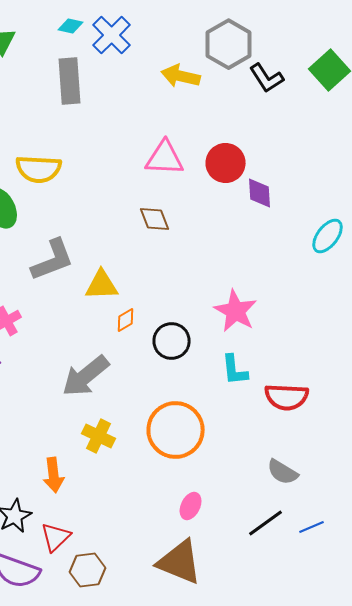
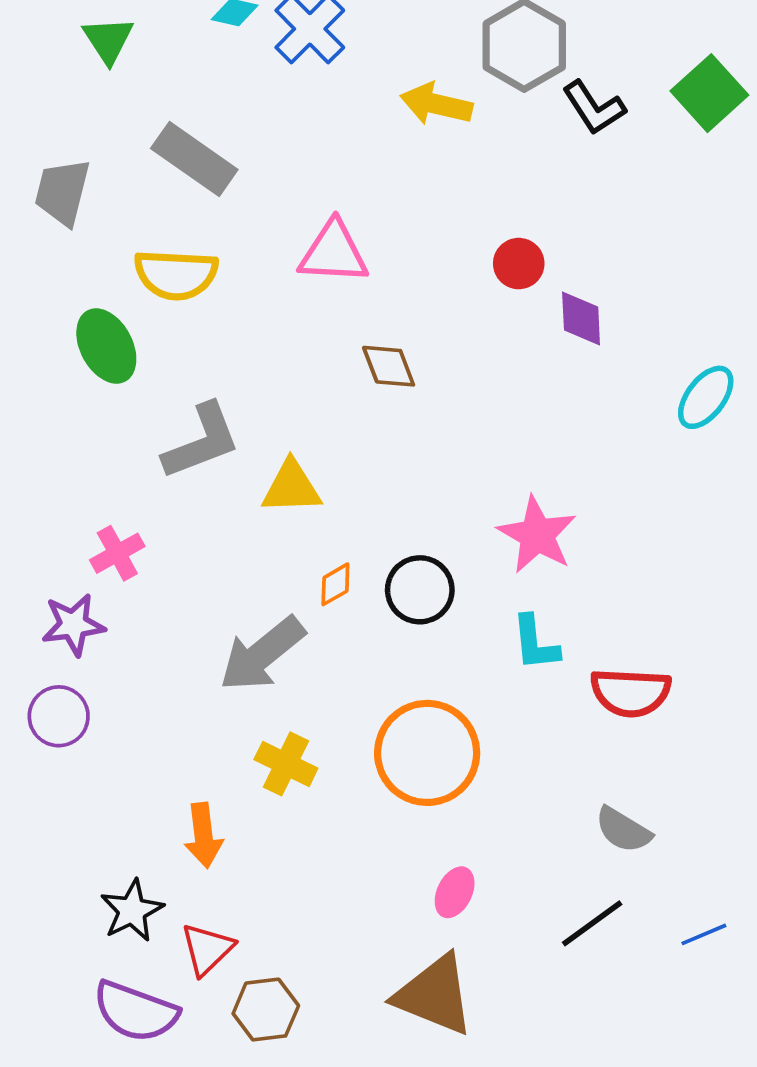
gray rectangle: (70, 81) -> (194, 159), moved, turned -51
pink triangle: (165, 158) -> (334, 253), moved
red circle: (226, 163) -> (519, 264), size x0.7
orange diamond: (126, 320) -> (335, 584), moved
blue line: (312, 527) -> (704, 934), moved

